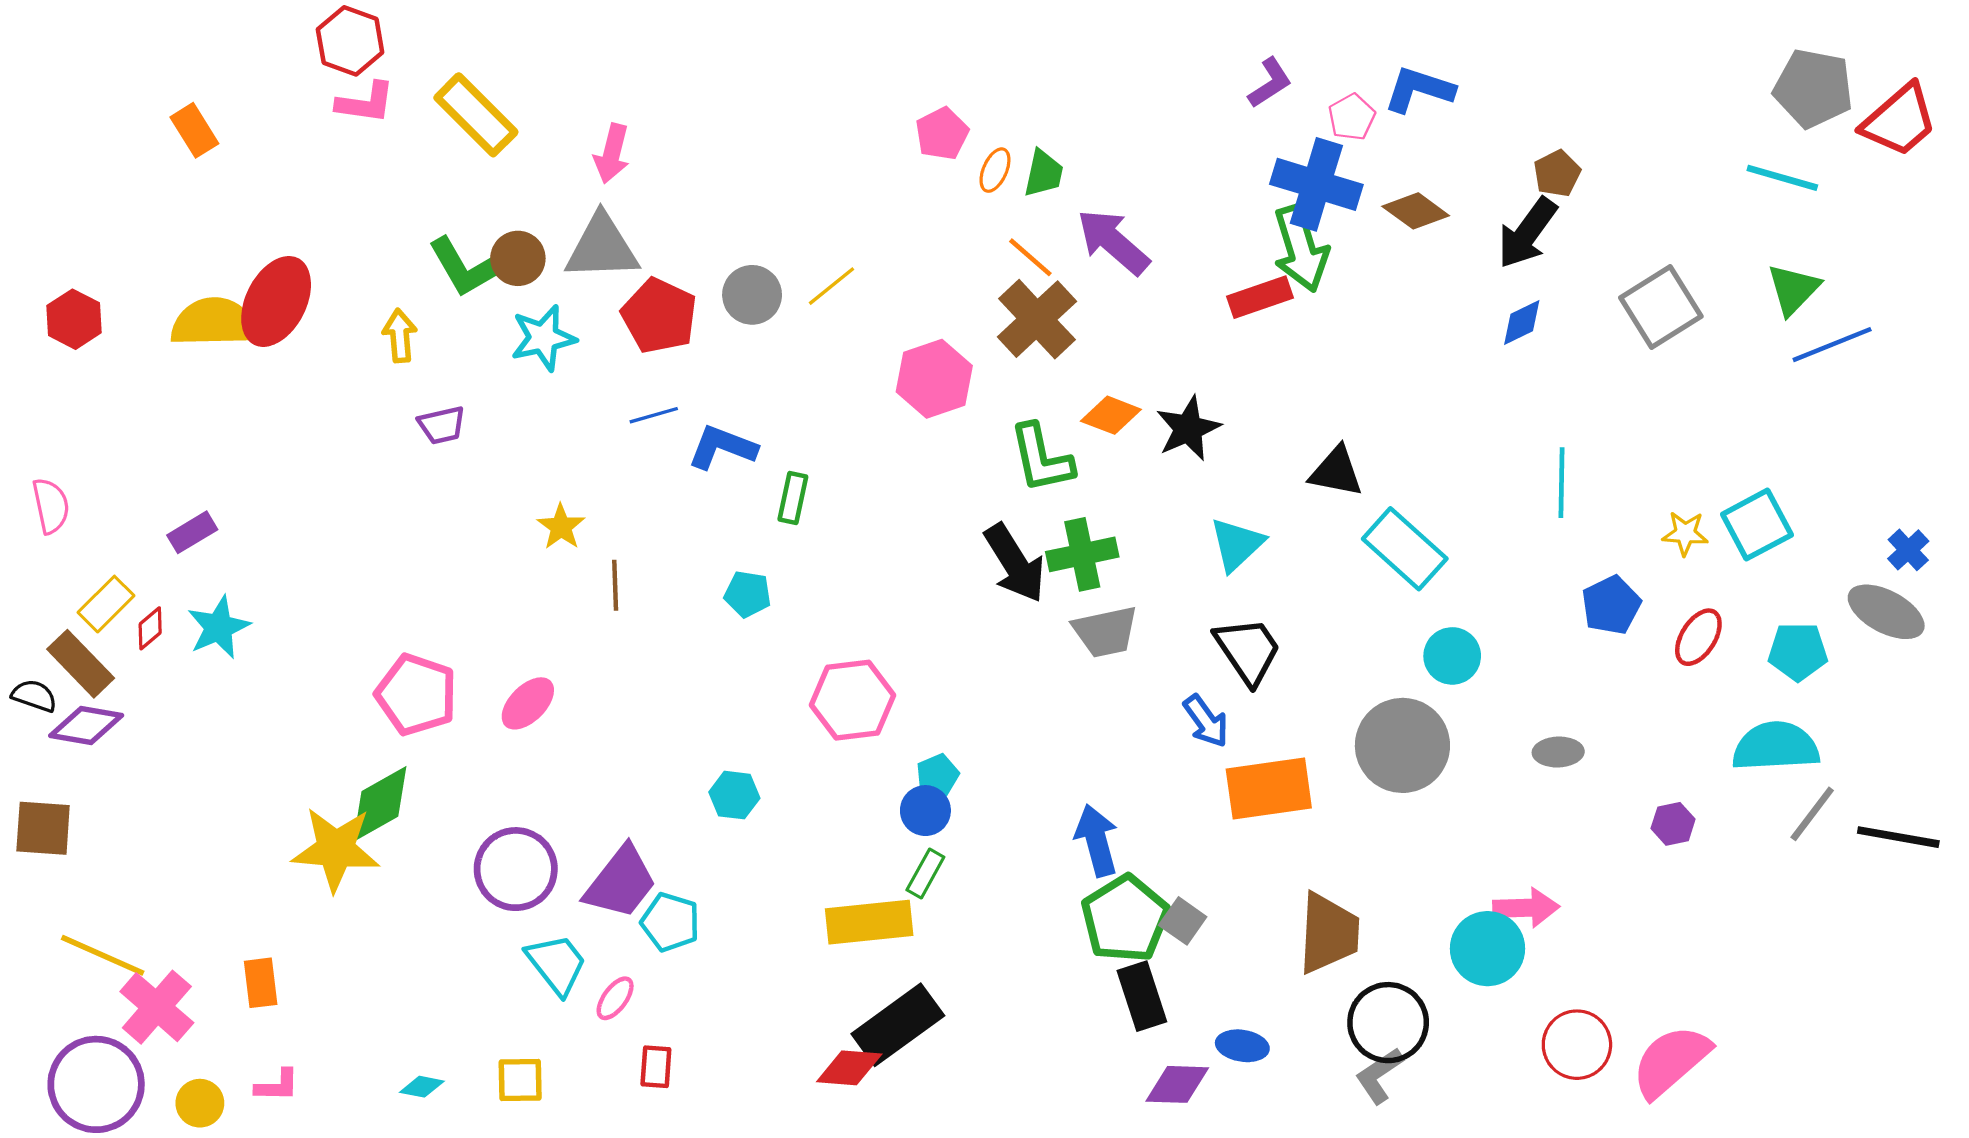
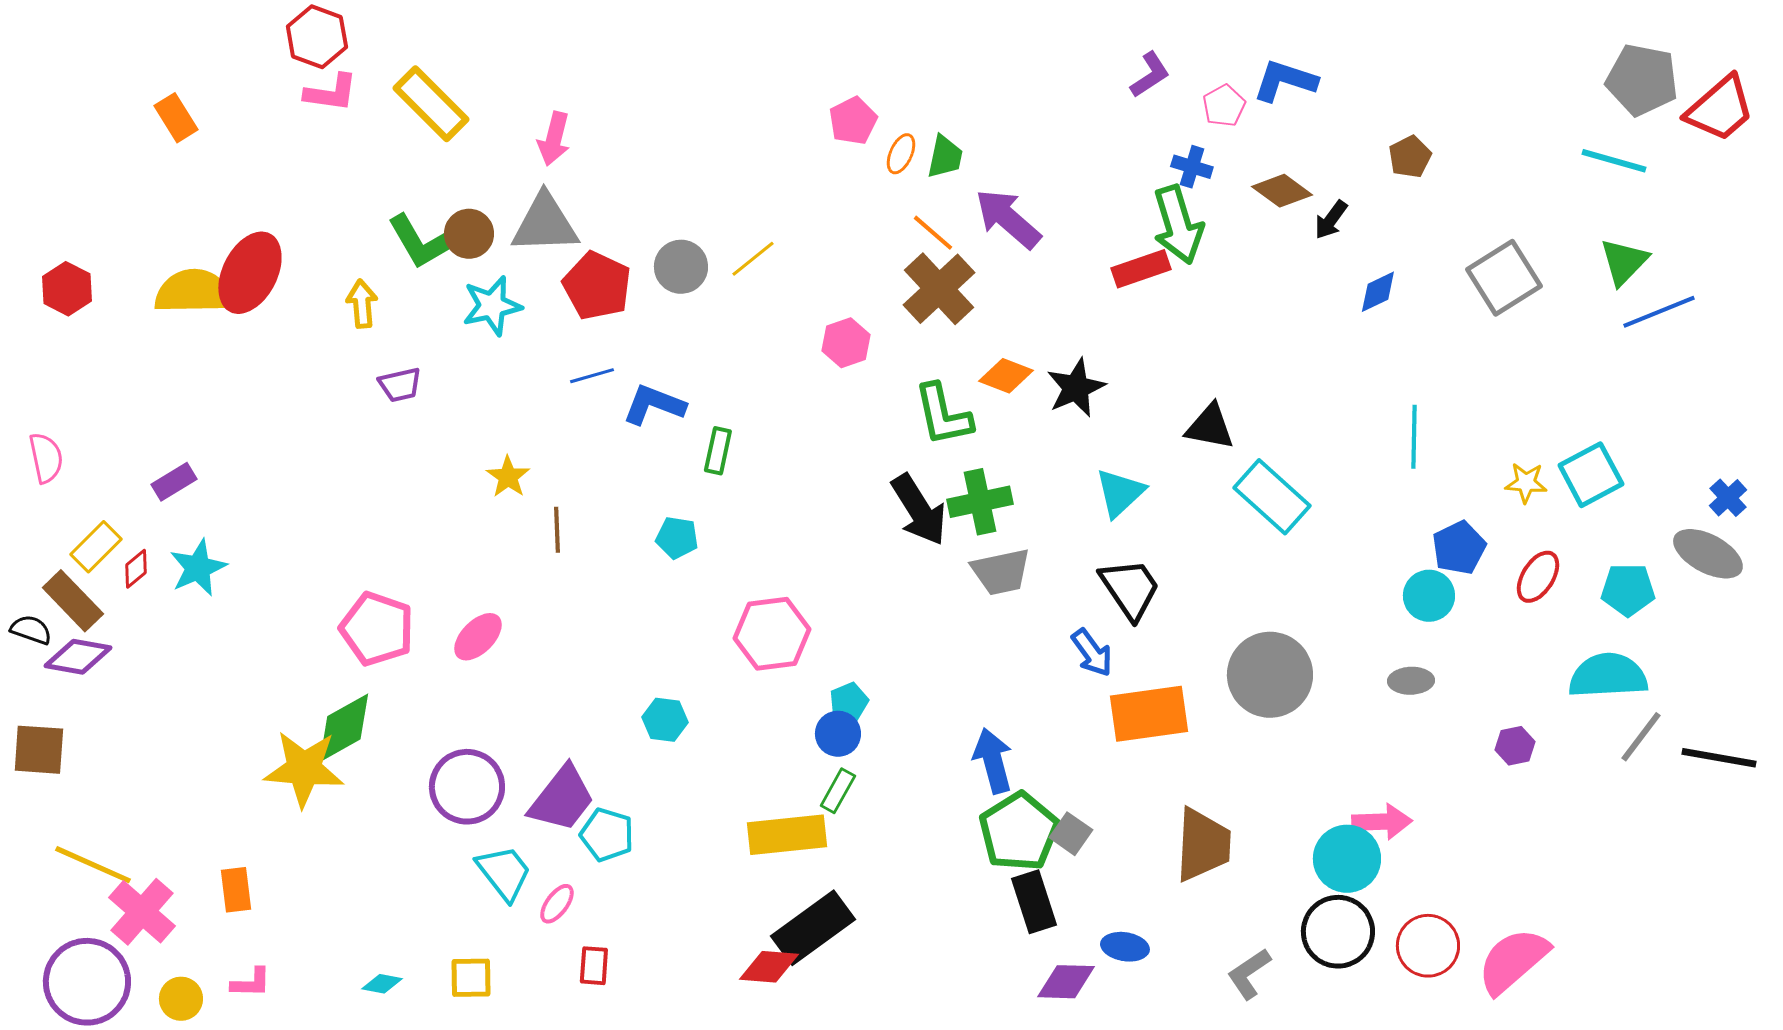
blue cross: (1316, 184) -> (1192, 167), size x0.5
black arrow: (1527, 233) -> (1331, 220), moved, size x0.6
pink hexagon: (934, 379) -> (846, 343), size x0.7
cyan circle: (1452, 656) -> (1429, 596), moved
black circle: (1388, 1023) -> (1338, 932), moved

